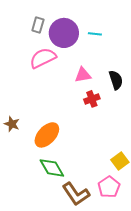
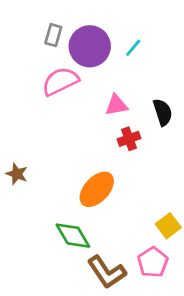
cyan line: (95, 34) -> (133, 48), turned -56
orange ellipse: (47, 135) -> (97, 189), moved

